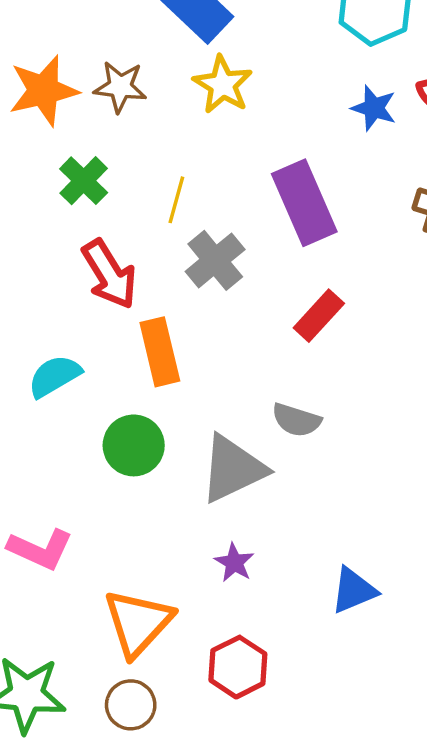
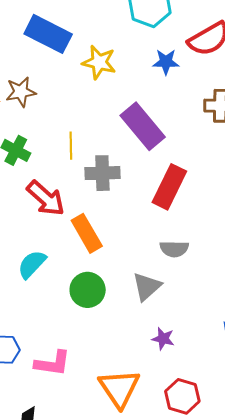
yellow star: (223, 85) -> (99, 62), moved
gray cross: (215, 260) -> (102, 173), turned -36
red rectangle: (319, 316) -> (169, 187), size x1.4
gray triangle: (233, 469) -> (147, 287), size x0.7

